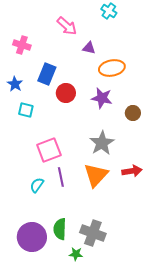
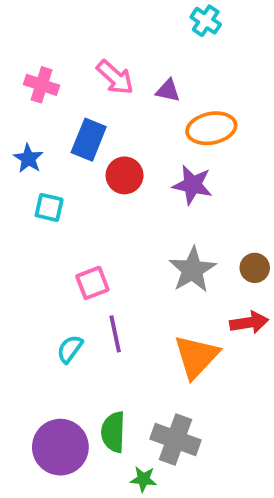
pink arrow: (67, 26) -> (115, 77), moved
brown circle: (133, 113) -> (255, 268), moved
pink square: (49, 150) -> (92, 283), size x0.7
orange triangle: (96, 175) -> (196, 357), moved

